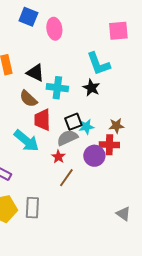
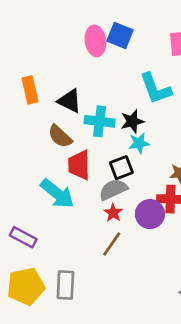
blue square: (28, 17) -> (120, 35), moved
black star: (91, 88) -> (132, 121), moved, turned 30
cyan star: (86, 127) -> (139, 143), moved
red star: (58, 157) -> (113, 213), moved

